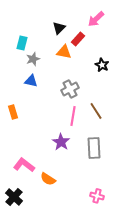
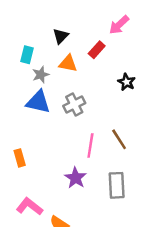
black triangle: (59, 28) -> (61, 36), moved
orange triangle: (64, 52) -> (68, 63), moved
blue triangle: (31, 81) -> (38, 102), size x1.5
gray cross: (70, 89) -> (74, 104), moved
orange rectangle: (13, 112) -> (20, 158), moved

